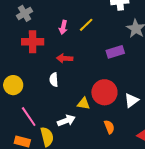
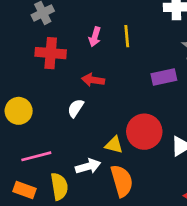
yellow line: (86, 25) -> (127, 36), turned -56
white semicircle: (54, 80) -> (76, 108), turned 32
pink line: (29, 117) -> (36, 156), turned -75
orange semicircle: (109, 127) -> (122, 181), moved, size x1.6

